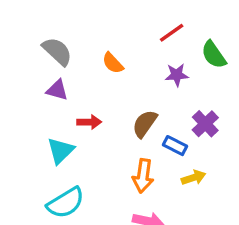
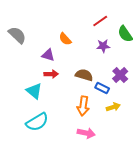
gray semicircle: (57, 51) -> (17, 35), moved
purple triangle: (57, 90) -> (48, 55), moved
brown semicircle: (145, 124) -> (84, 75), turned 72
cyan triangle: (61, 151) -> (34, 91), turned -36

